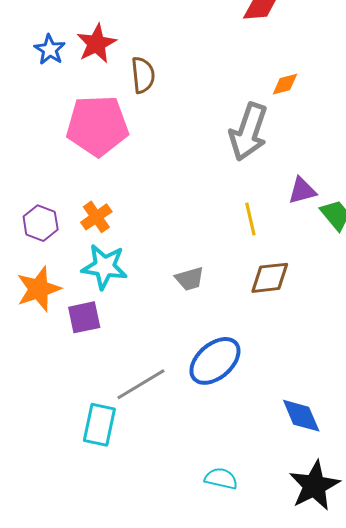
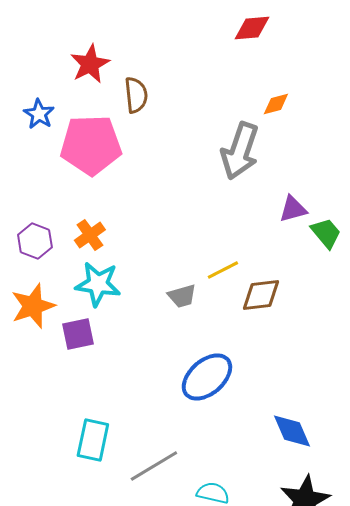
blue star: (50, 50) -> (39, 114), moved
yellow line: (250, 219) -> (223, 270), moved, turned 76
gray line: (141, 384) -> (154, 466), moved

